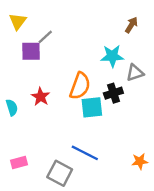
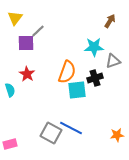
red star: (41, 97) -> (27, 74), moved
pink rectangle: (19, 162) -> (10, 144), moved
gray square: (60, 173) -> (51, 133), moved

